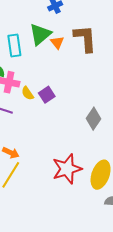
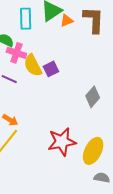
orange triangle: (57, 42) -> (67, 21), turned 40
yellow semicircle: (28, 93) -> (33, 65), size x1.6

